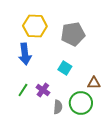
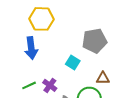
gray pentagon: (73, 34) -> (94, 41), moved
green line: (23, 90) -> (29, 85), turned 32

